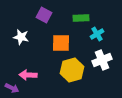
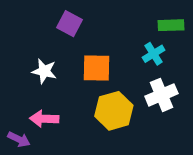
green rectangle: (81, 18) -> (171, 25), moved
white star: (21, 37) -> (44, 71), moved

